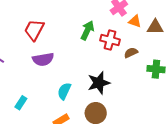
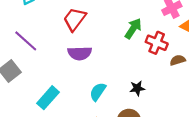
black star: (99, 83) -> (137, 88), size x0.6
cyan rectangle: (21, 103) -> (48, 98), size x1.5

